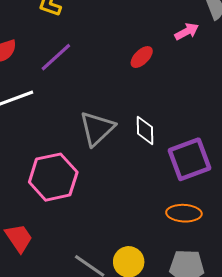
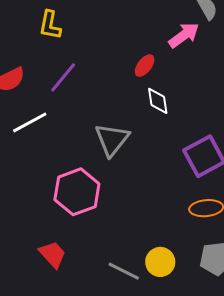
pink arrow: (187, 32) -> (184, 35), size x1.4
white diamond: (145, 130) -> (158, 101), moved

